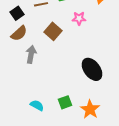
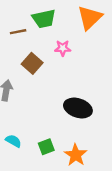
black ellipse: (92, 69) -> (78, 108), turned -35
cyan semicircle: (37, 105) -> (13, 141), moved

